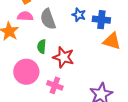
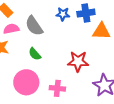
green semicircle: (42, 46) -> (35, 54), turned -32
red star: (63, 57) -> (78, 61), moved

